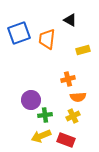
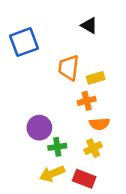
orange trapezoid: (47, 39) -> (69, 68), moved
yellow rectangle: (83, 50) -> (96, 78), moved

